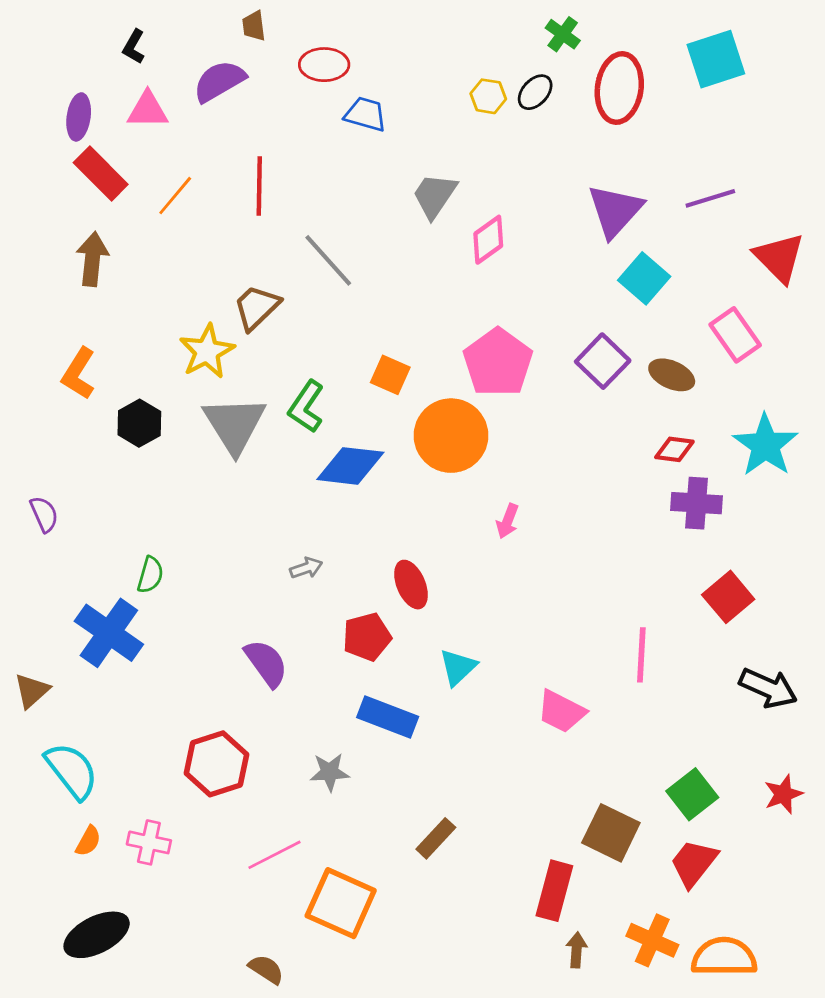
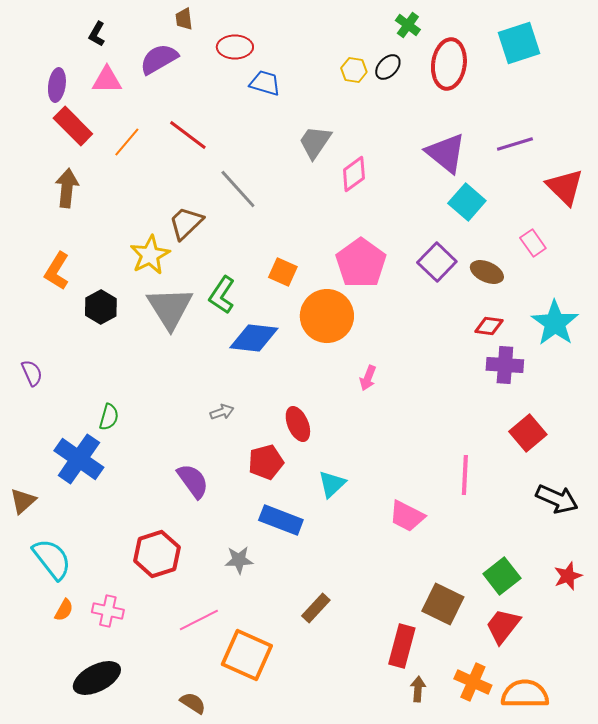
red line: (259, 186) -> (188, 135), turned -54
purple triangle: (615, 211) -> (446, 153), turned -33
pink rectangle: (735, 335) -> (533, 243), size x0.7
black ellipse: (97, 935) -> (97, 678), moved

